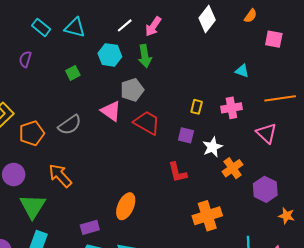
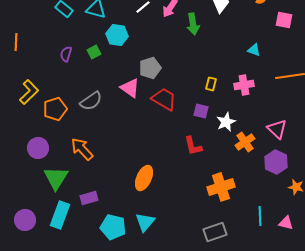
cyan hexagon: (110, 55) -> (117, 35), moved
green arrow: (145, 56) -> (193, 24), moved
purple semicircle: (25, 59) -> (66, 54), moved
pink triangle: (266, 133) -> (277, 129), moved
purple rectangle: (90, 227) -> (89, 198), moved

